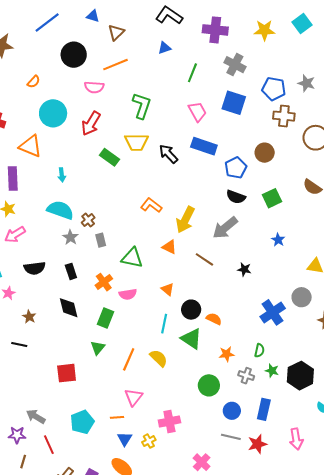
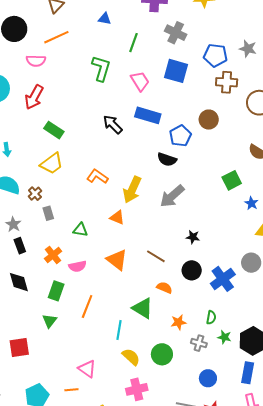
blue triangle: (164, 48) -> (105, 19), turned 32
green L-shape: (142, 106) -> (101, 68), moved
yellow trapezoid: (136, 142) -> (52, 164), moved, turned -35
black semicircle: (236, 197) -> (167, 159), moved
green square: (272, 198) -> (232, 180), moved
gray star: (70, 237) -> (13, 224), moved
blue star: (278, 240) -> (251, 203), moved
green triangle: (132, 258) -> (80, 230), size x0.7
brown line: (204, 259) -> (156, 256), moved
orange triangle: (168, 289) -> (117, 260), size x1.6
black circle: (191, 310) -> (192, 270), moved
cyan line: (164, 324) -> (119, 330), moved
yellow semicircle: (159, 358) -> (131, 357), moved
orange line: (129, 359) -> (87, 306), moved
pink triangle: (134, 397) -> (87, 369), turned -30
blue rectangle: (264, 409) -> (248, 373), moved
blue circle: (232, 411) -> (208, 378), moved
pink cross: (169, 421) -> (137, 389), moved

